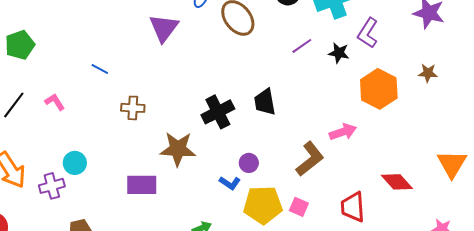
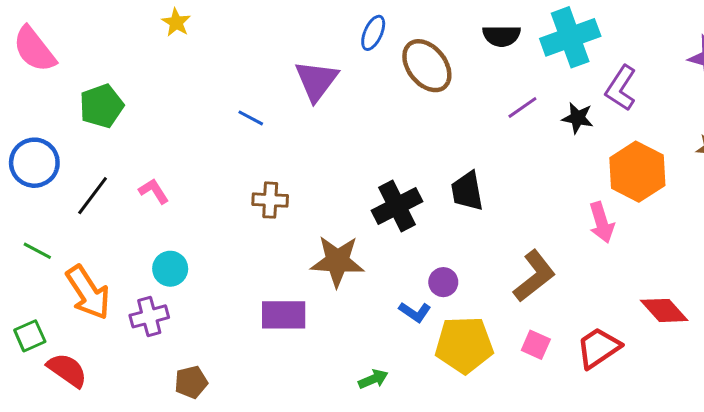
blue line: (100, 69) -> (251, 118), moved
pink arrow: (343, 132) -> (602, 222), moved, turned 92
cyan circle: (75, 163) -> (170, 269), moved
pink square: (299, 207) -> (536, 345), moved
red trapezoid: (353, 207) -> (599, 348), turned 60

